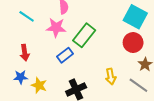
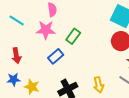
green rectangle: (84, 35) -> (73, 36), size x0.7
yellow arrow: (111, 76) -> (99, 85), moved

